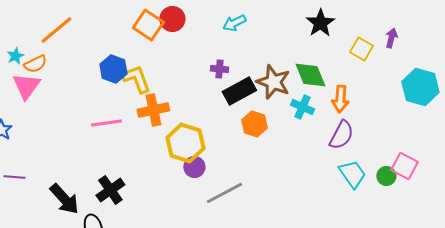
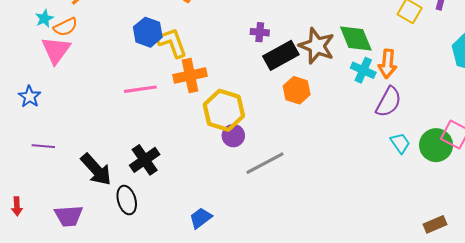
cyan cross: (302, 107) -> (363, 70), moved
cyan trapezoid: (352, 174) -> (400, 143), size x0.7
green circle: (386, 176) -> (436, 145), size x1.6

